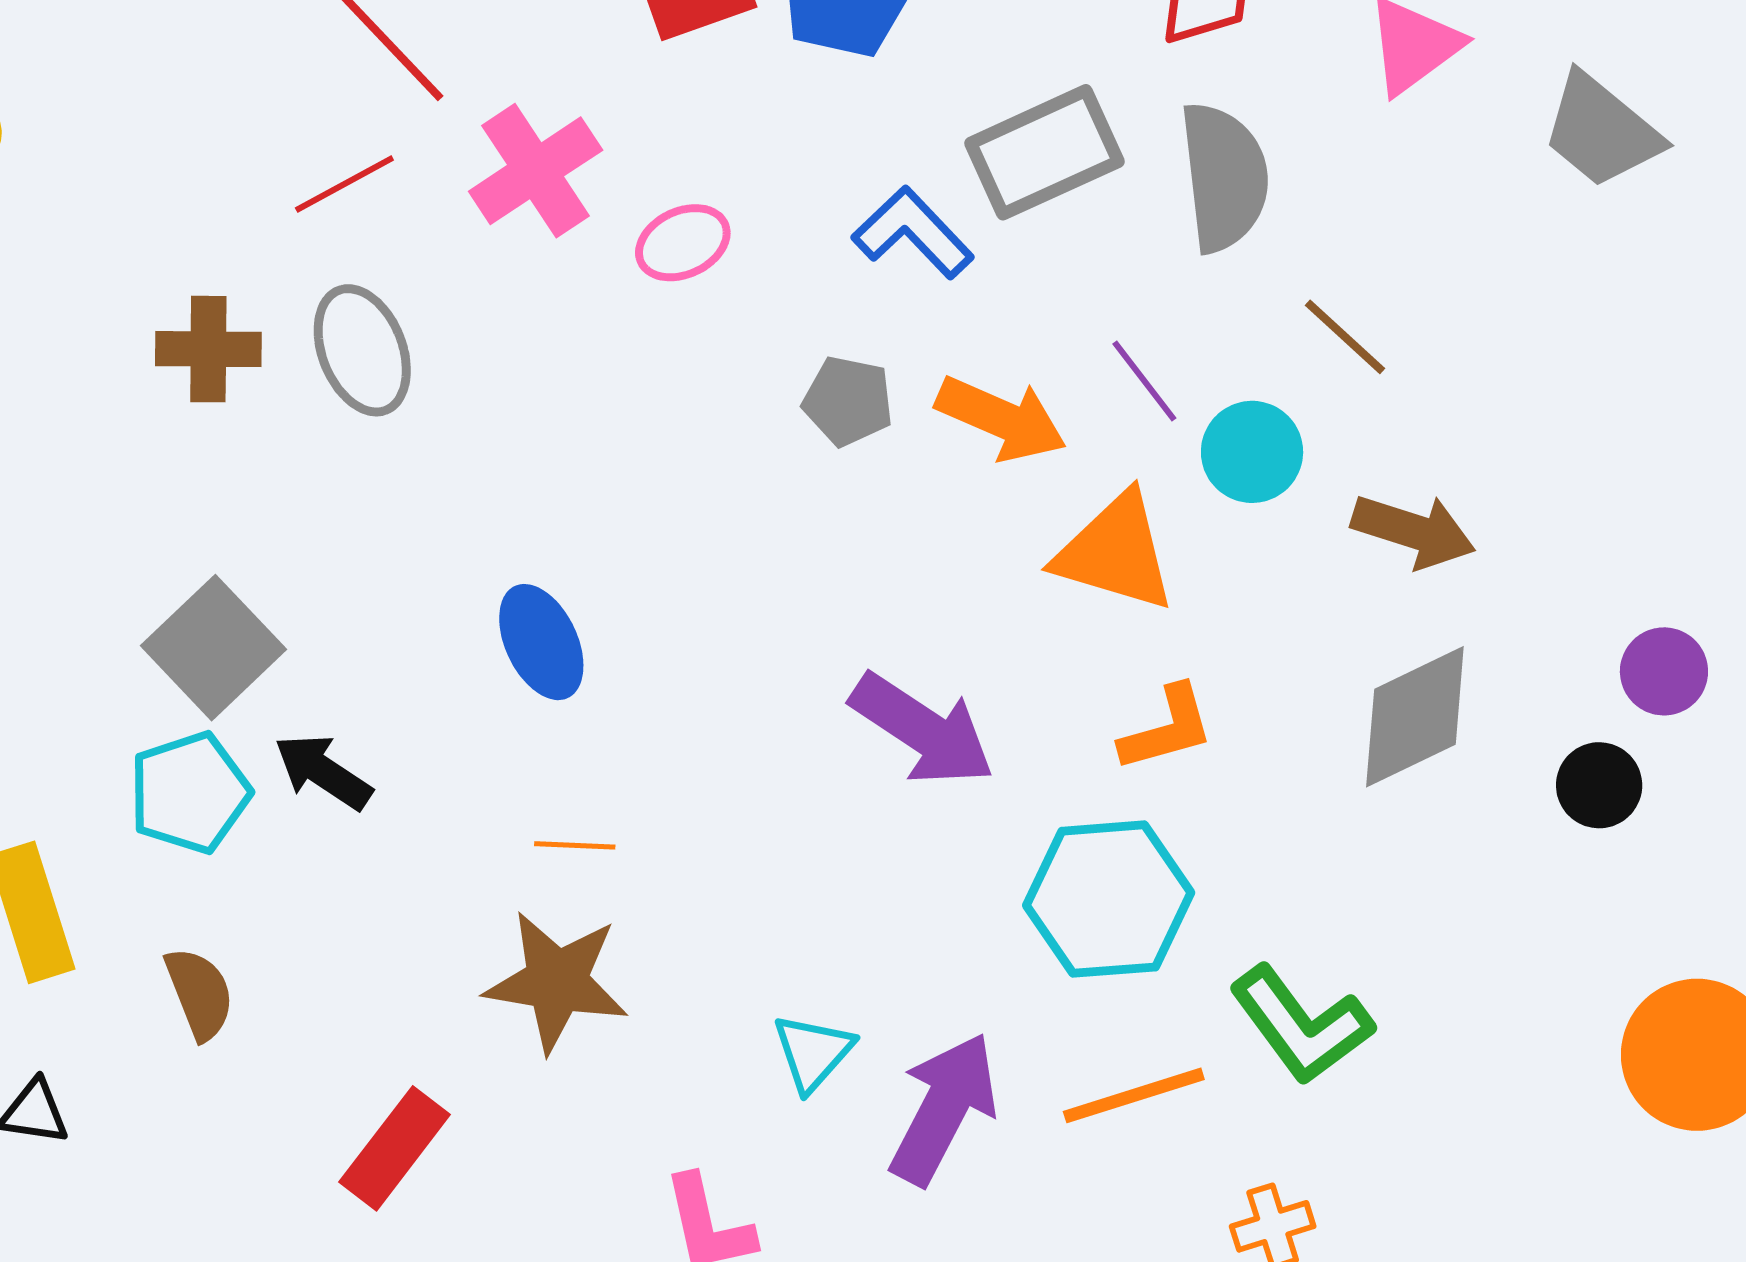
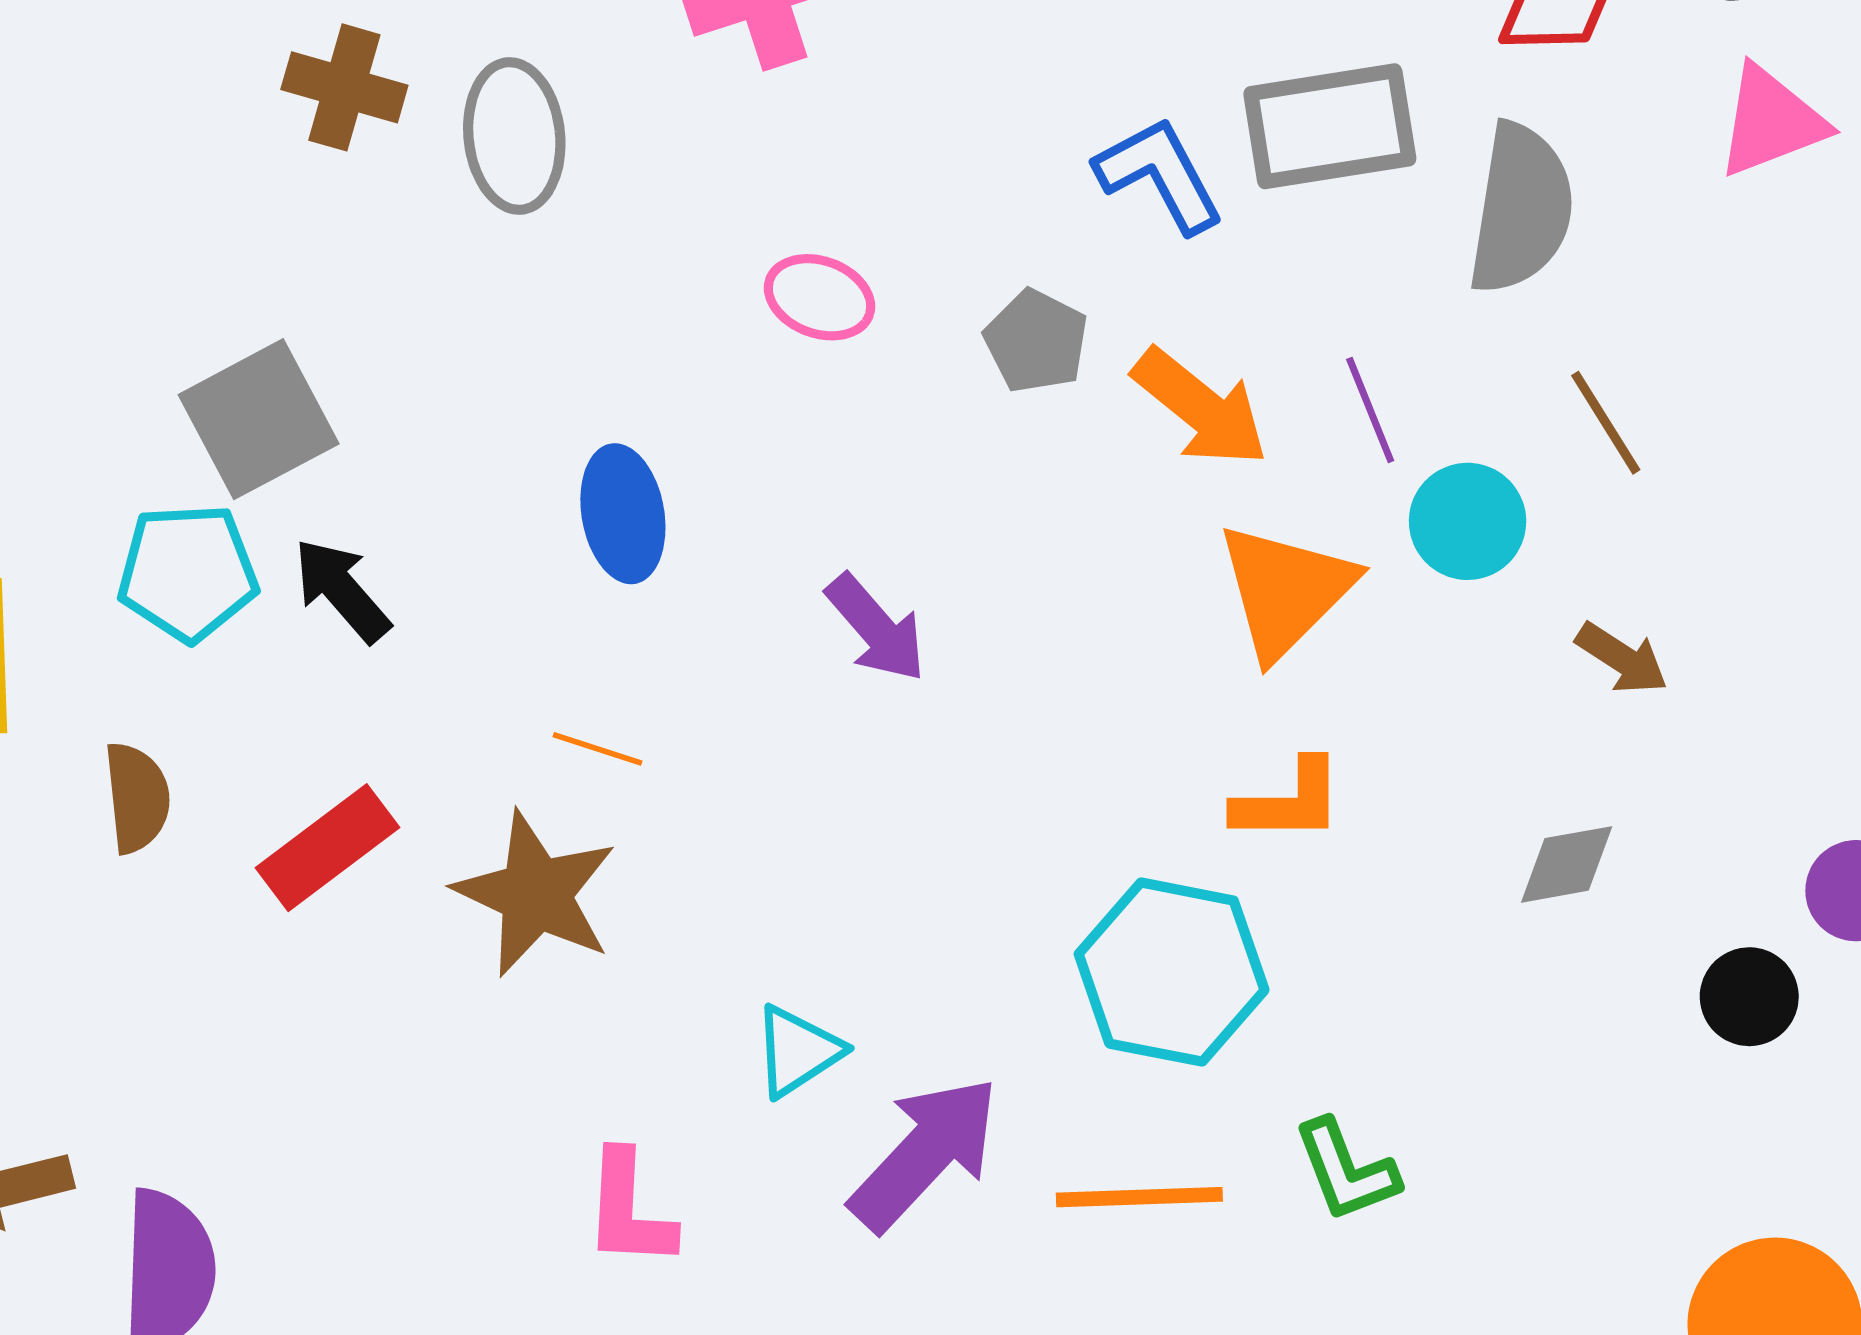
pink ellipse: (683, 243) -> (820, 297), moved, turned 30
brown arrow: (1413, 531) -> (1622, 658), size x0.7
orange triangle: (1115, 552) -> (1286, 590), turned 43
gray diamond: (1415, 717) -> (1567, 864), size x0.6
purple arrow: (922, 730) -> (876, 628), moved, size x0.7
green L-shape: (1301, 1025) -> (1346, 1170), size x0.7
red rectangle: (395, 1148) -> (327, 848), moved

